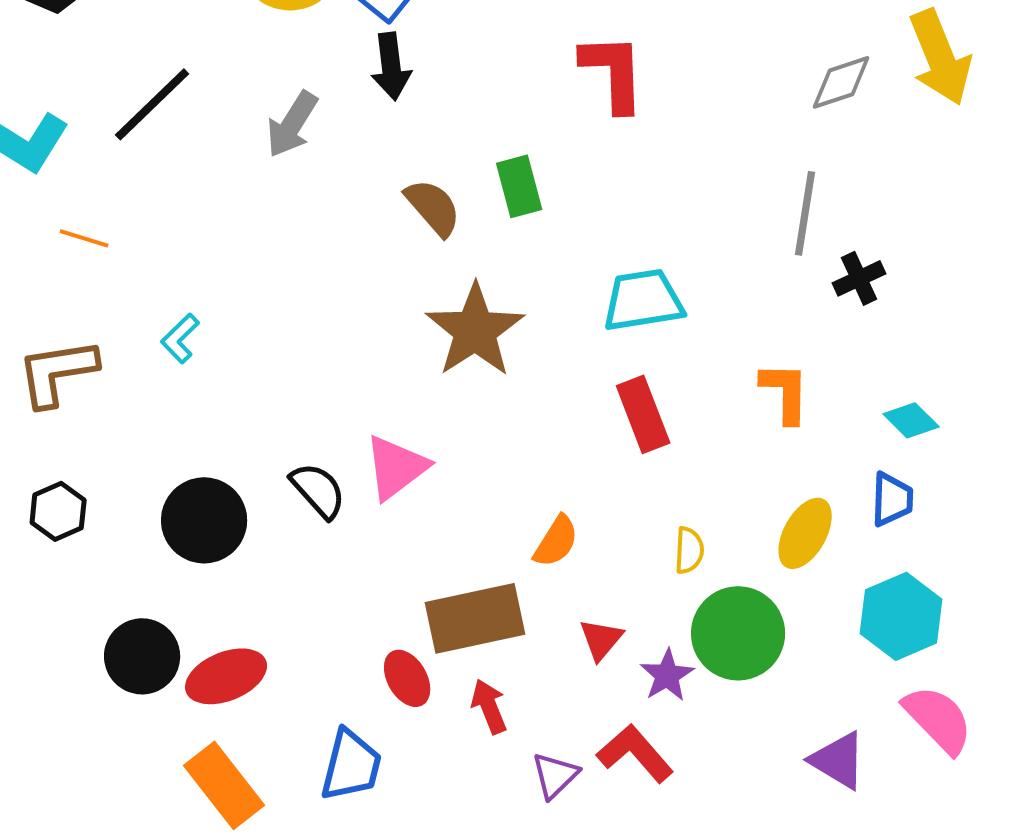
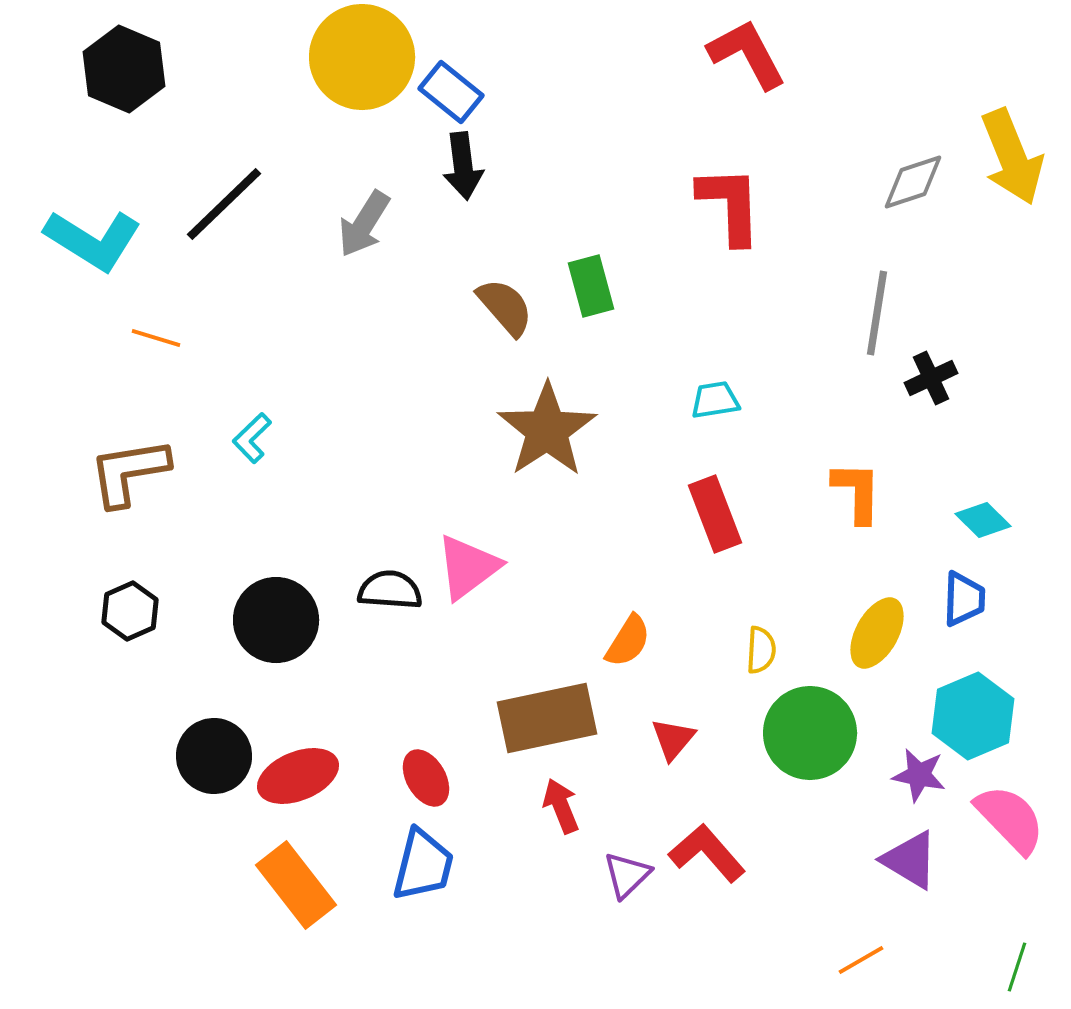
red L-shape: (613, 72) -> (730, 205), moved
cyan trapezoid: (643, 300) -> (715, 400), size x0.6
black semicircle: (318, 490) -> (390, 590), turned -44
purple star: (667, 675) -> (919, 775), moved, turned -30
red ellipse: (407, 678) -> (426, 778), moved

